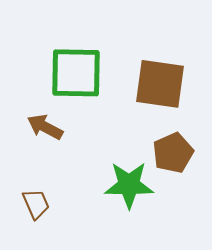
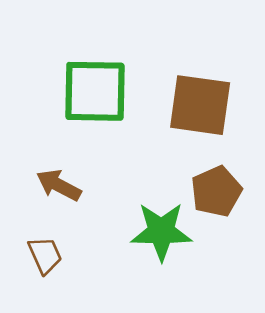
brown arrow: (45, 127) -> (59, 185), moved

